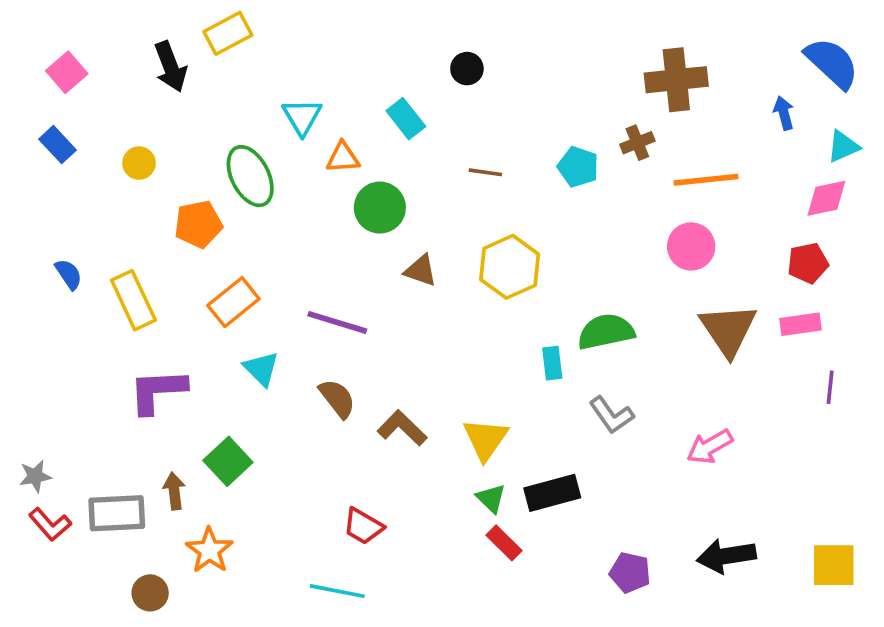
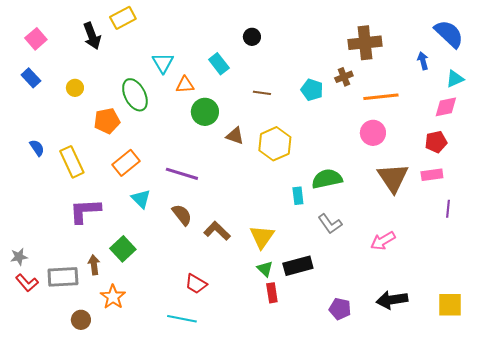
brown triangle: (421, 271) -> (235, 136), moved
red rectangle: (504, 543) -> (272, 293), turned 36

